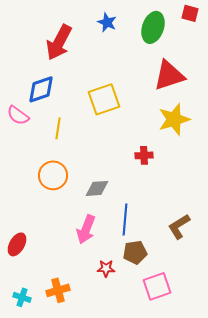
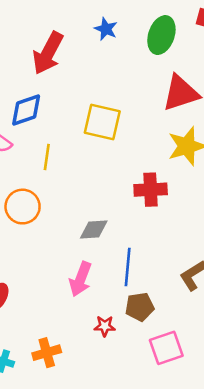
yellow square: (104, 99) -> (102, 122), turned 32
red cross: (144, 155) -> (151, 190), size x1.5
orange circle: (53, 175) -> (23, 207), moved

